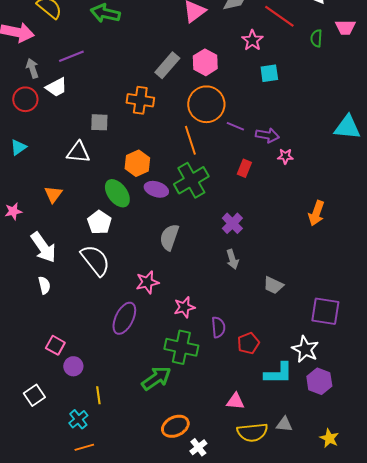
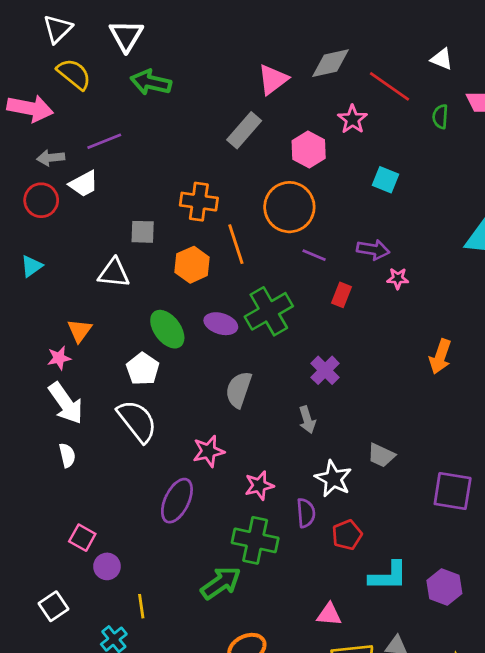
pink hexagon: (205, 62) -> (309, 149), moved
gray rectangle: (167, 65) -> (244, 130), moved
gray arrow: (32, 68) -> (51, 158), turned -78
cyan square: (269, 73) -> (385, 180), moved, turned 30
purple line: (235, 126) -> (314, 255), moved
orange line: (190, 140) -> (236, 244), moved
orange hexagon: (137, 163) -> (192, 265), moved
pink star: (13, 211) -> (59, 358), moved
gray arrow: (232, 259) -> (307, 420), moved
white star: (305, 349) -> (333, 479), moved

